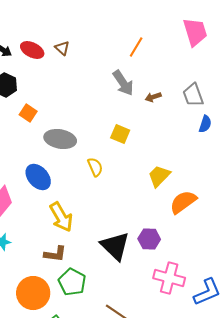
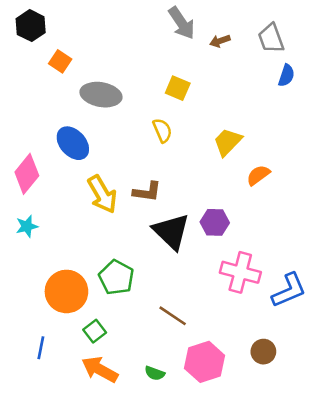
yellow semicircle: (95, 167) -> (162, 130), moved
orange semicircle: (183, 202) -> (258, 175), size x0.7
brown L-shape: (55, 254) -> (147, 192), moved

